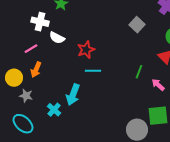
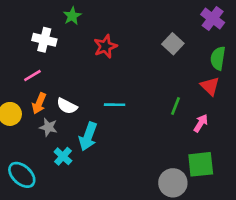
white semicircle: (57, 38) -> (67, 106), moved
red star: (86, 50) -> (105, 46), moved
pink arrow: (158, 85) -> (201, 123), turned 80
gray star: (26, 96) -> (48, 127), moved

